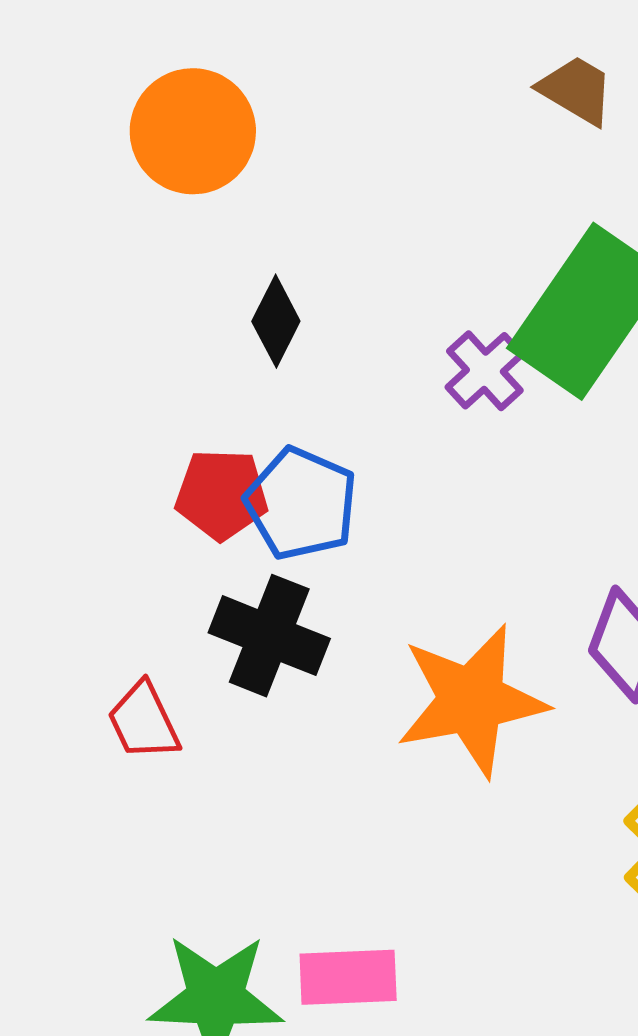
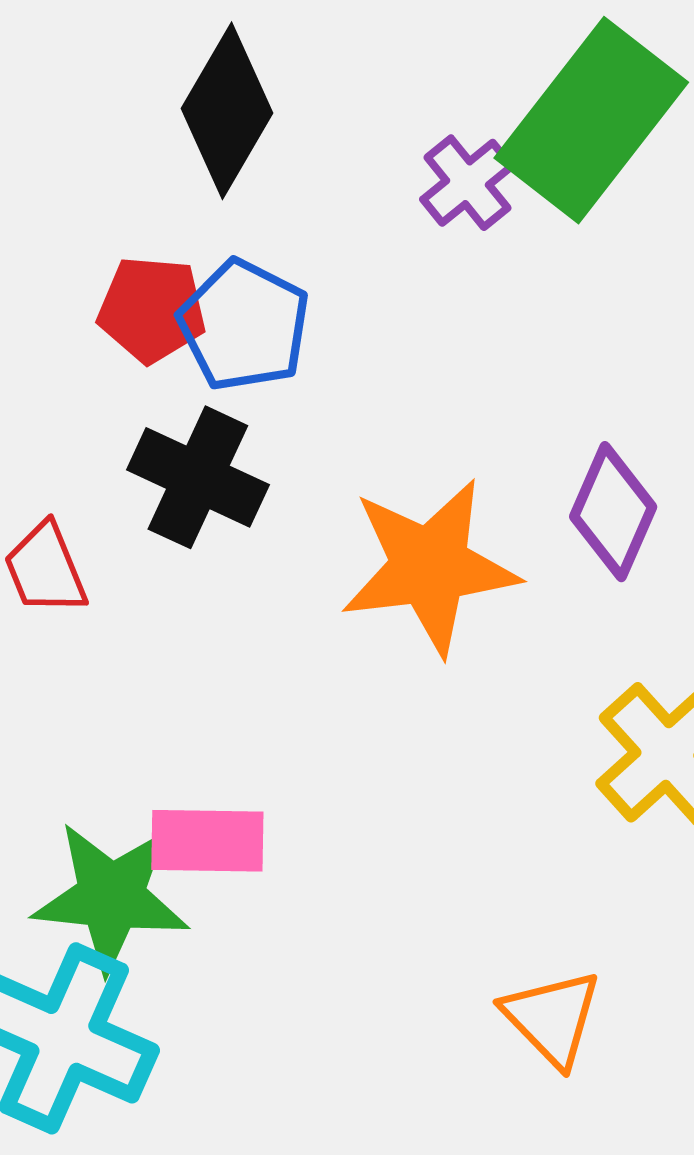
black diamond: (276, 321) -> (227, 111), size x1.6
pink rectangle: (348, 977) -> (207, 841), moved

